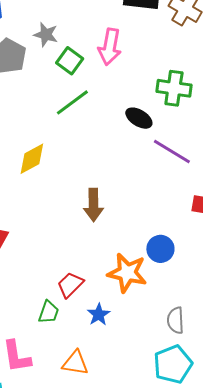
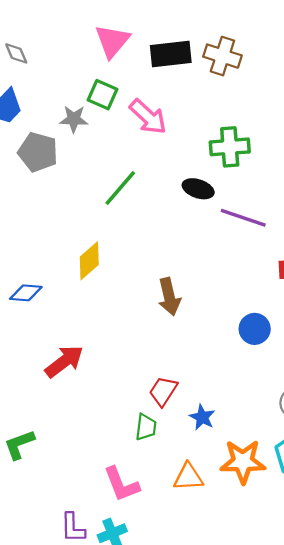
pink arrow: (110, 47) -> (148, 117), turned -45
green square: (70, 61) -> (102, 95), moved
orange star: (127, 273) -> (243, 462), moved

